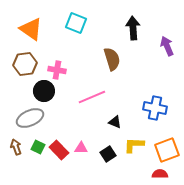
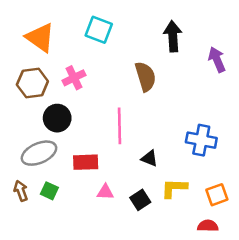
pink cross: (57, 70) -> (74, 78), moved, turned -36
pink line: (92, 97) -> (119, 126), turned -68
red rectangle: (59, 150) -> (86, 162), moved, turned -48
orange square: (167, 150) -> (217, 195), size x0.7

